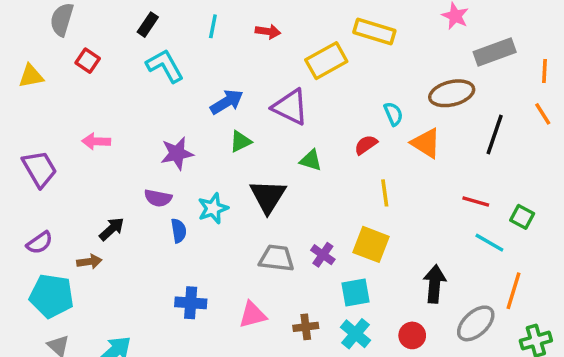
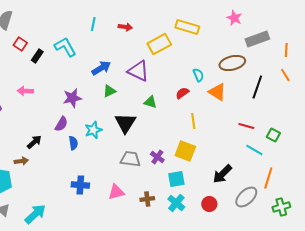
black rectangle: (148, 25) -> (37, 56), moved
purple semicircle: (158, 198) -> (61, 124), turned -70
black arrow: (435, 284) -> (222, 174), turned -140

